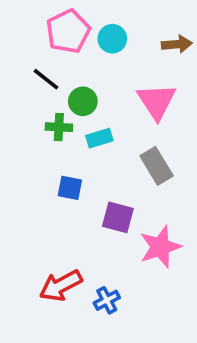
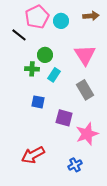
brown arrow: (177, 44) -> (91, 16), moved
black line: (46, 79) -> (19, 35), moved
cyan rectangle: (99, 138) -> (54, 75), turned -40
blue cross: (107, 300) -> (75, 165), moved

